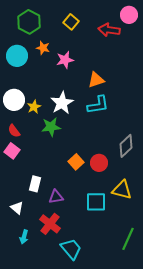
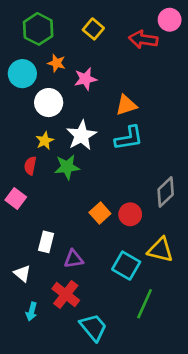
white circle: (14, 100) -> (49, 103), moved
red semicircle: (14, 131) -> (30, 166), moved, turned 48
cyan square: (96, 202) -> (126, 266), turned 30
green line: (128, 239) -> (145, 304), moved

